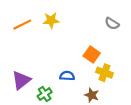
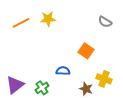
yellow cross: (105, 73) -> (104, 79), moved
purple triangle: (21, 80) -> (15, 85), moved

